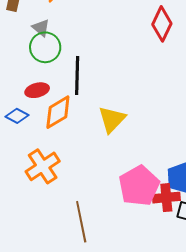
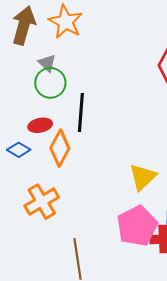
orange diamond: (58, 112) -> (60, 148), turned -33
yellow triangle: (112, 119) -> (143, 177), moved

